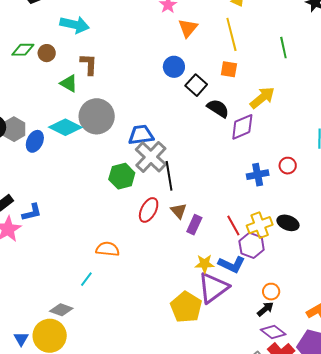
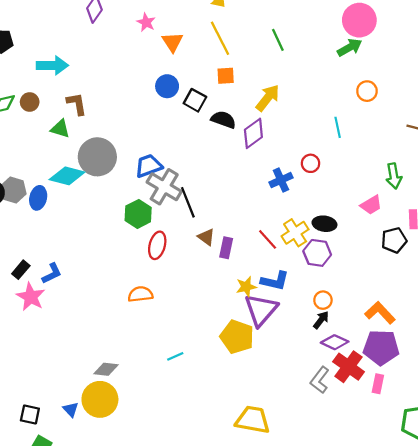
red ellipse: (149, 210) -> (157, 245), moved
purple hexagon: (252, 245) -> (317, 253), moved
cyan line: (86, 279) -> (175, 356), moved, turned 42

